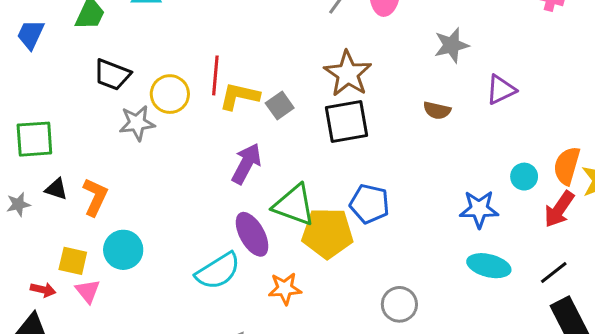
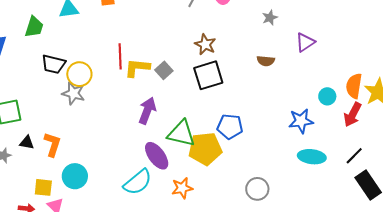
gray star: (452, 45) -> (270, 18), size x0.7
brown star: (348, 74) -> (205, 44), size x0.7
yellow circle: (170, 94) -> (79, 74), moved
gray star: (137, 123) -> (73, 93), turned 30

